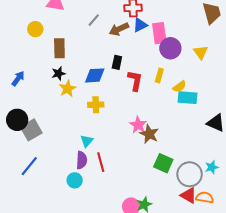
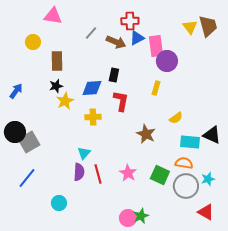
brown arrow: (119, 29) -> (116, 42), turned -132
yellow triangle: (201, 52) -> (190, 27), moved
red L-shape: (135, 81) -> (121, 101), moved
yellow semicircle: (179, 87) -> (176, 118), moved
cyan rectangle: (188, 98) -> (190, 142), moved
pink star: (138, 125) -> (128, 173), moved
brown star: (149, 134) -> (146, 134), moved
cyan circle: (75, 180) -> (59, 203), moved
red triangle: (189, 195) -> (206, 212), moved
orange semicircle: (205, 197) -> (184, 163), moved

